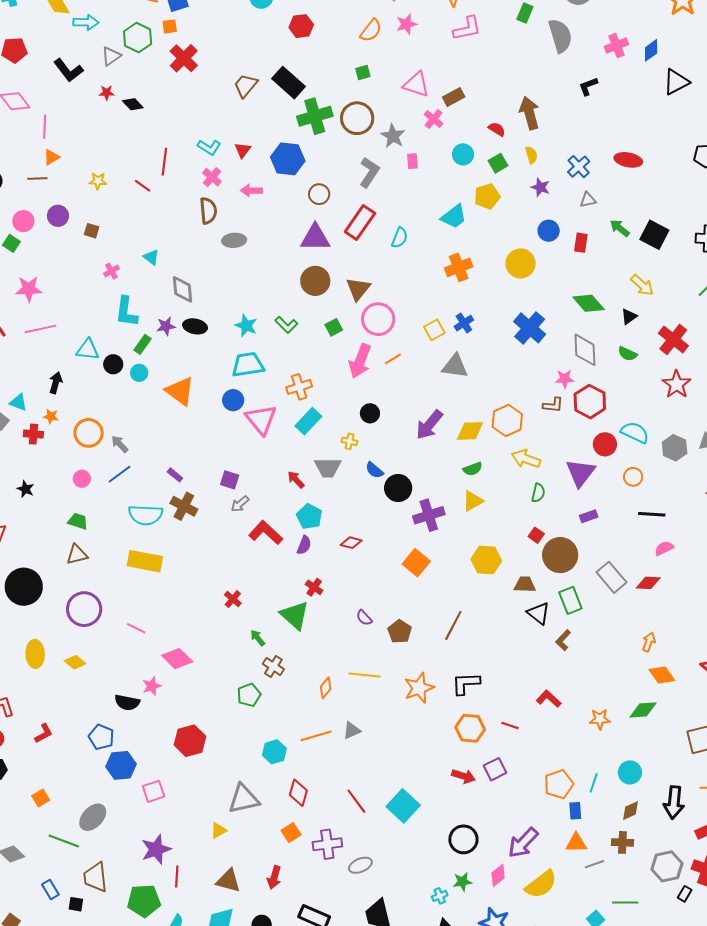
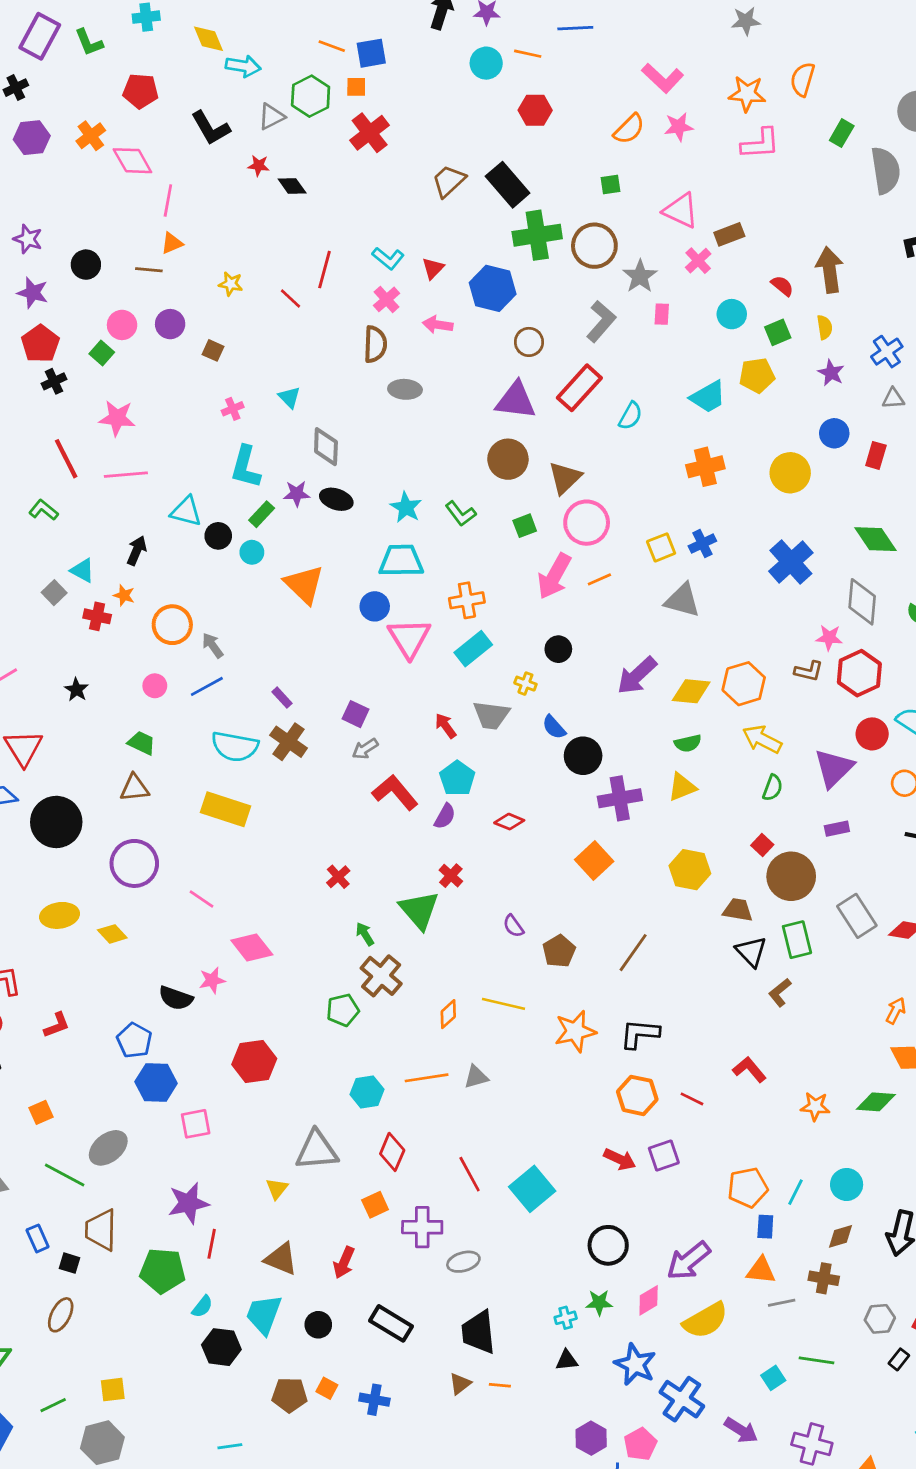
yellow ellipse: (35, 654) -> (60, 915), turned 76
brown cross: (273, 667) -> (381, 976), size x1.4
yellow triangle: (219, 830) -> (277, 1189), turned -30
gray hexagon: (667, 866) -> (880, 1319), size x0.7

